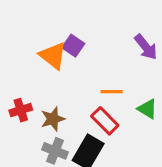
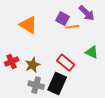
purple square: (73, 46) -> (63, 19), moved
orange line: (112, 92) -> (72, 27), moved

